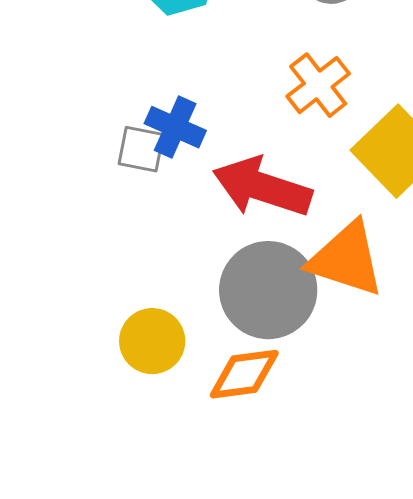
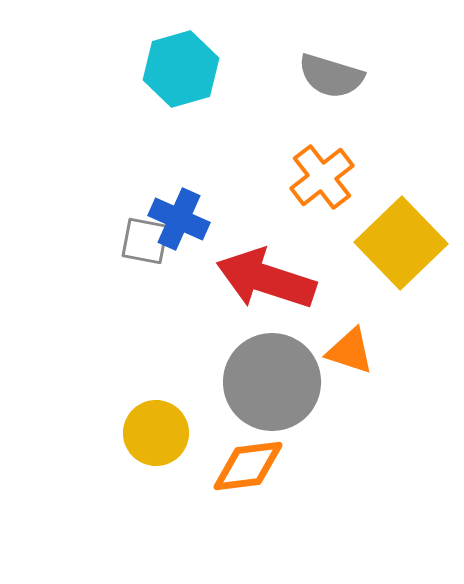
orange triangle: (346, 259) -> (350, 351), size x0.6

